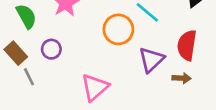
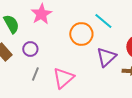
gray line: (29, 77) -> (35, 74), moved, turned 48

